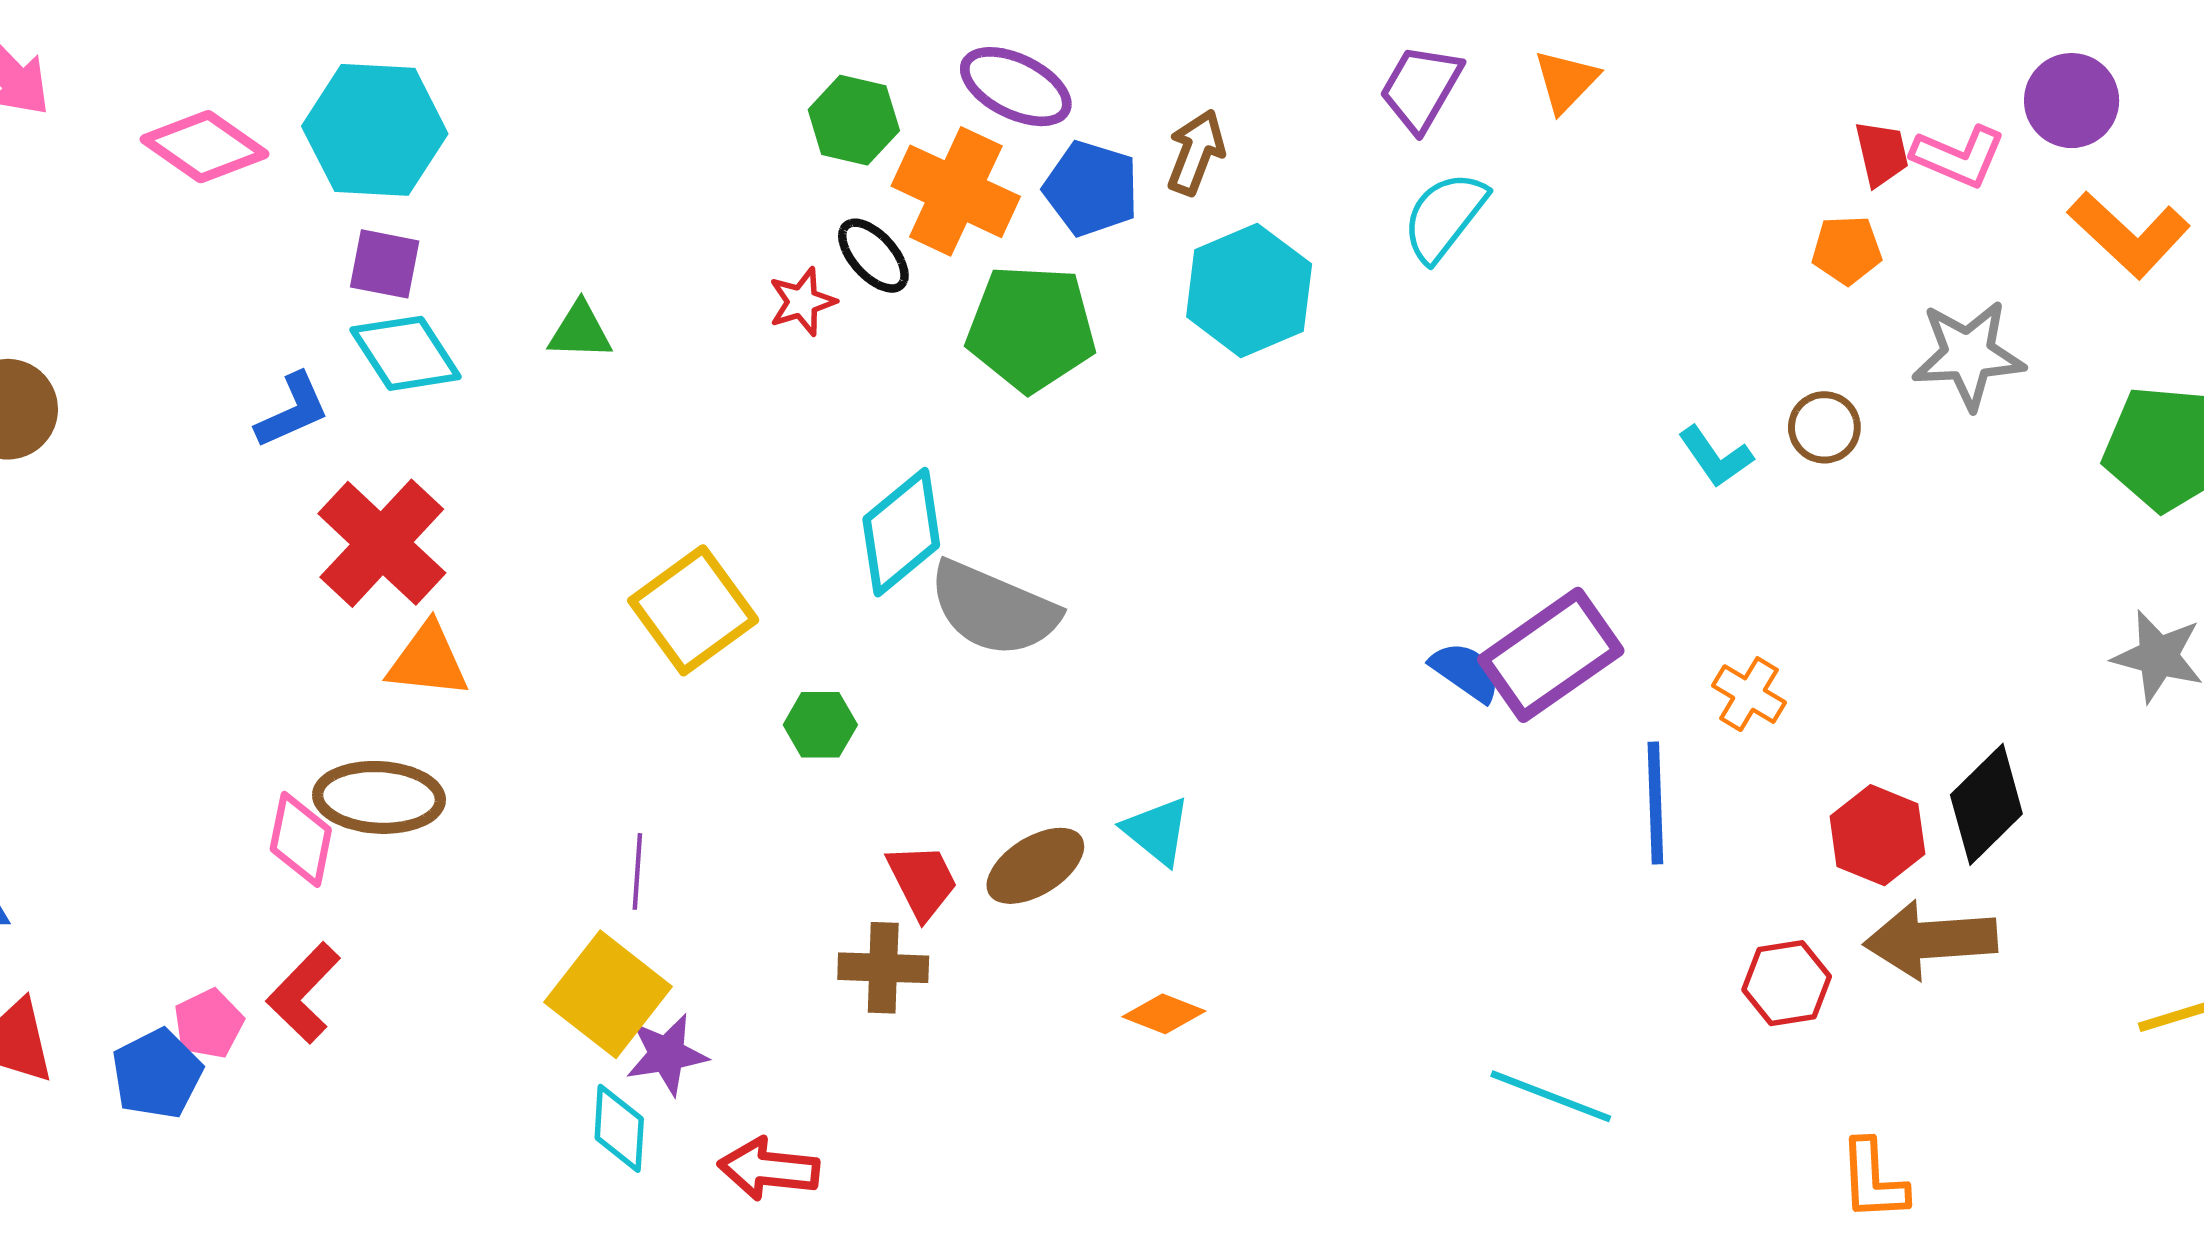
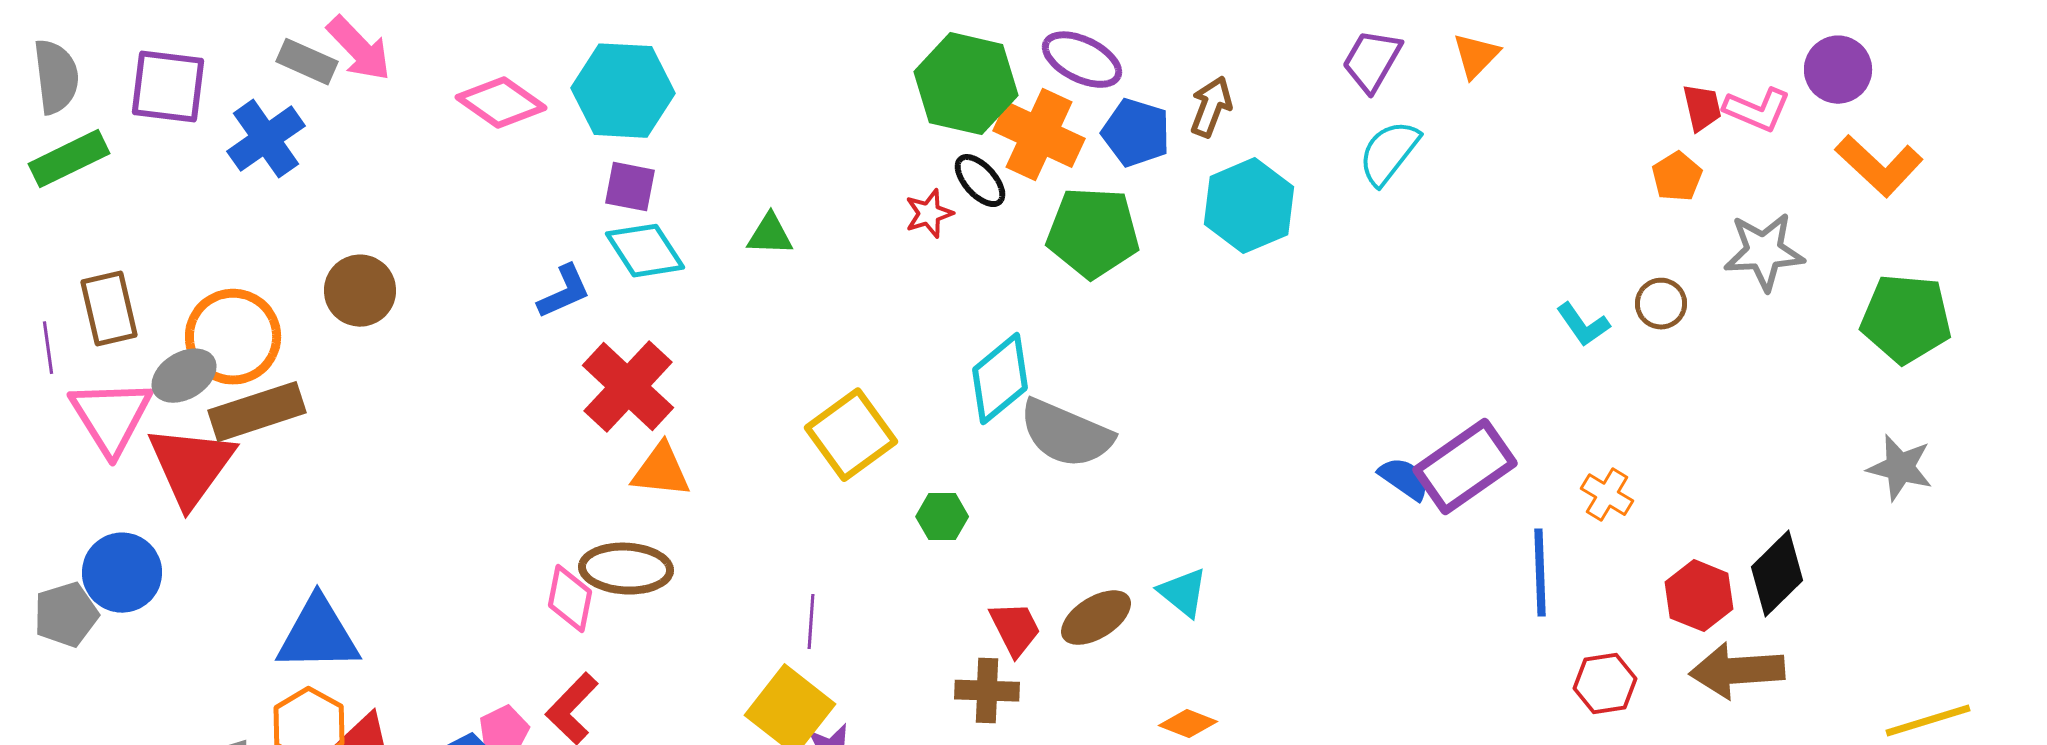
green hexagon: (854, 120) -> (966, 84), size x1.6
orange pentagon: (1847, 250) -> (1677, 177), turned -30
red hexagon: (1787, 983) -> (1605, 684), moved

